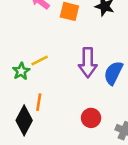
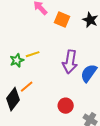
orange line: (39, 102) -> (27, 87), turned 32

